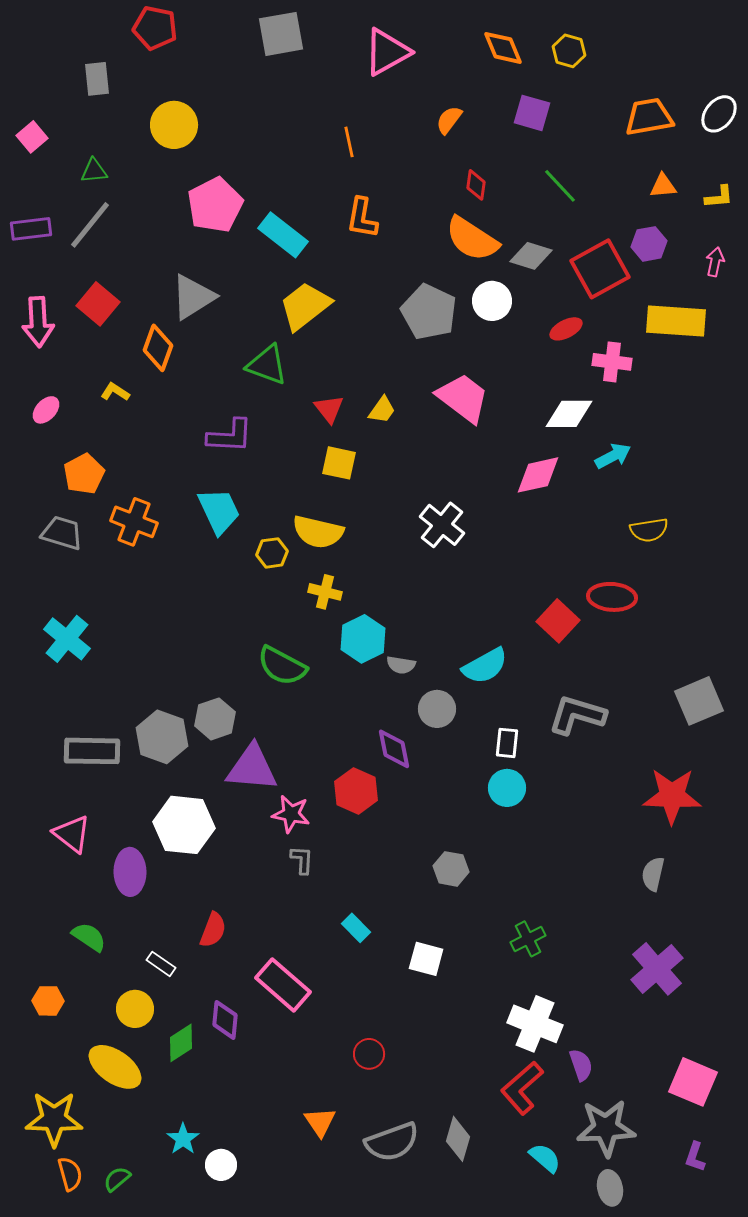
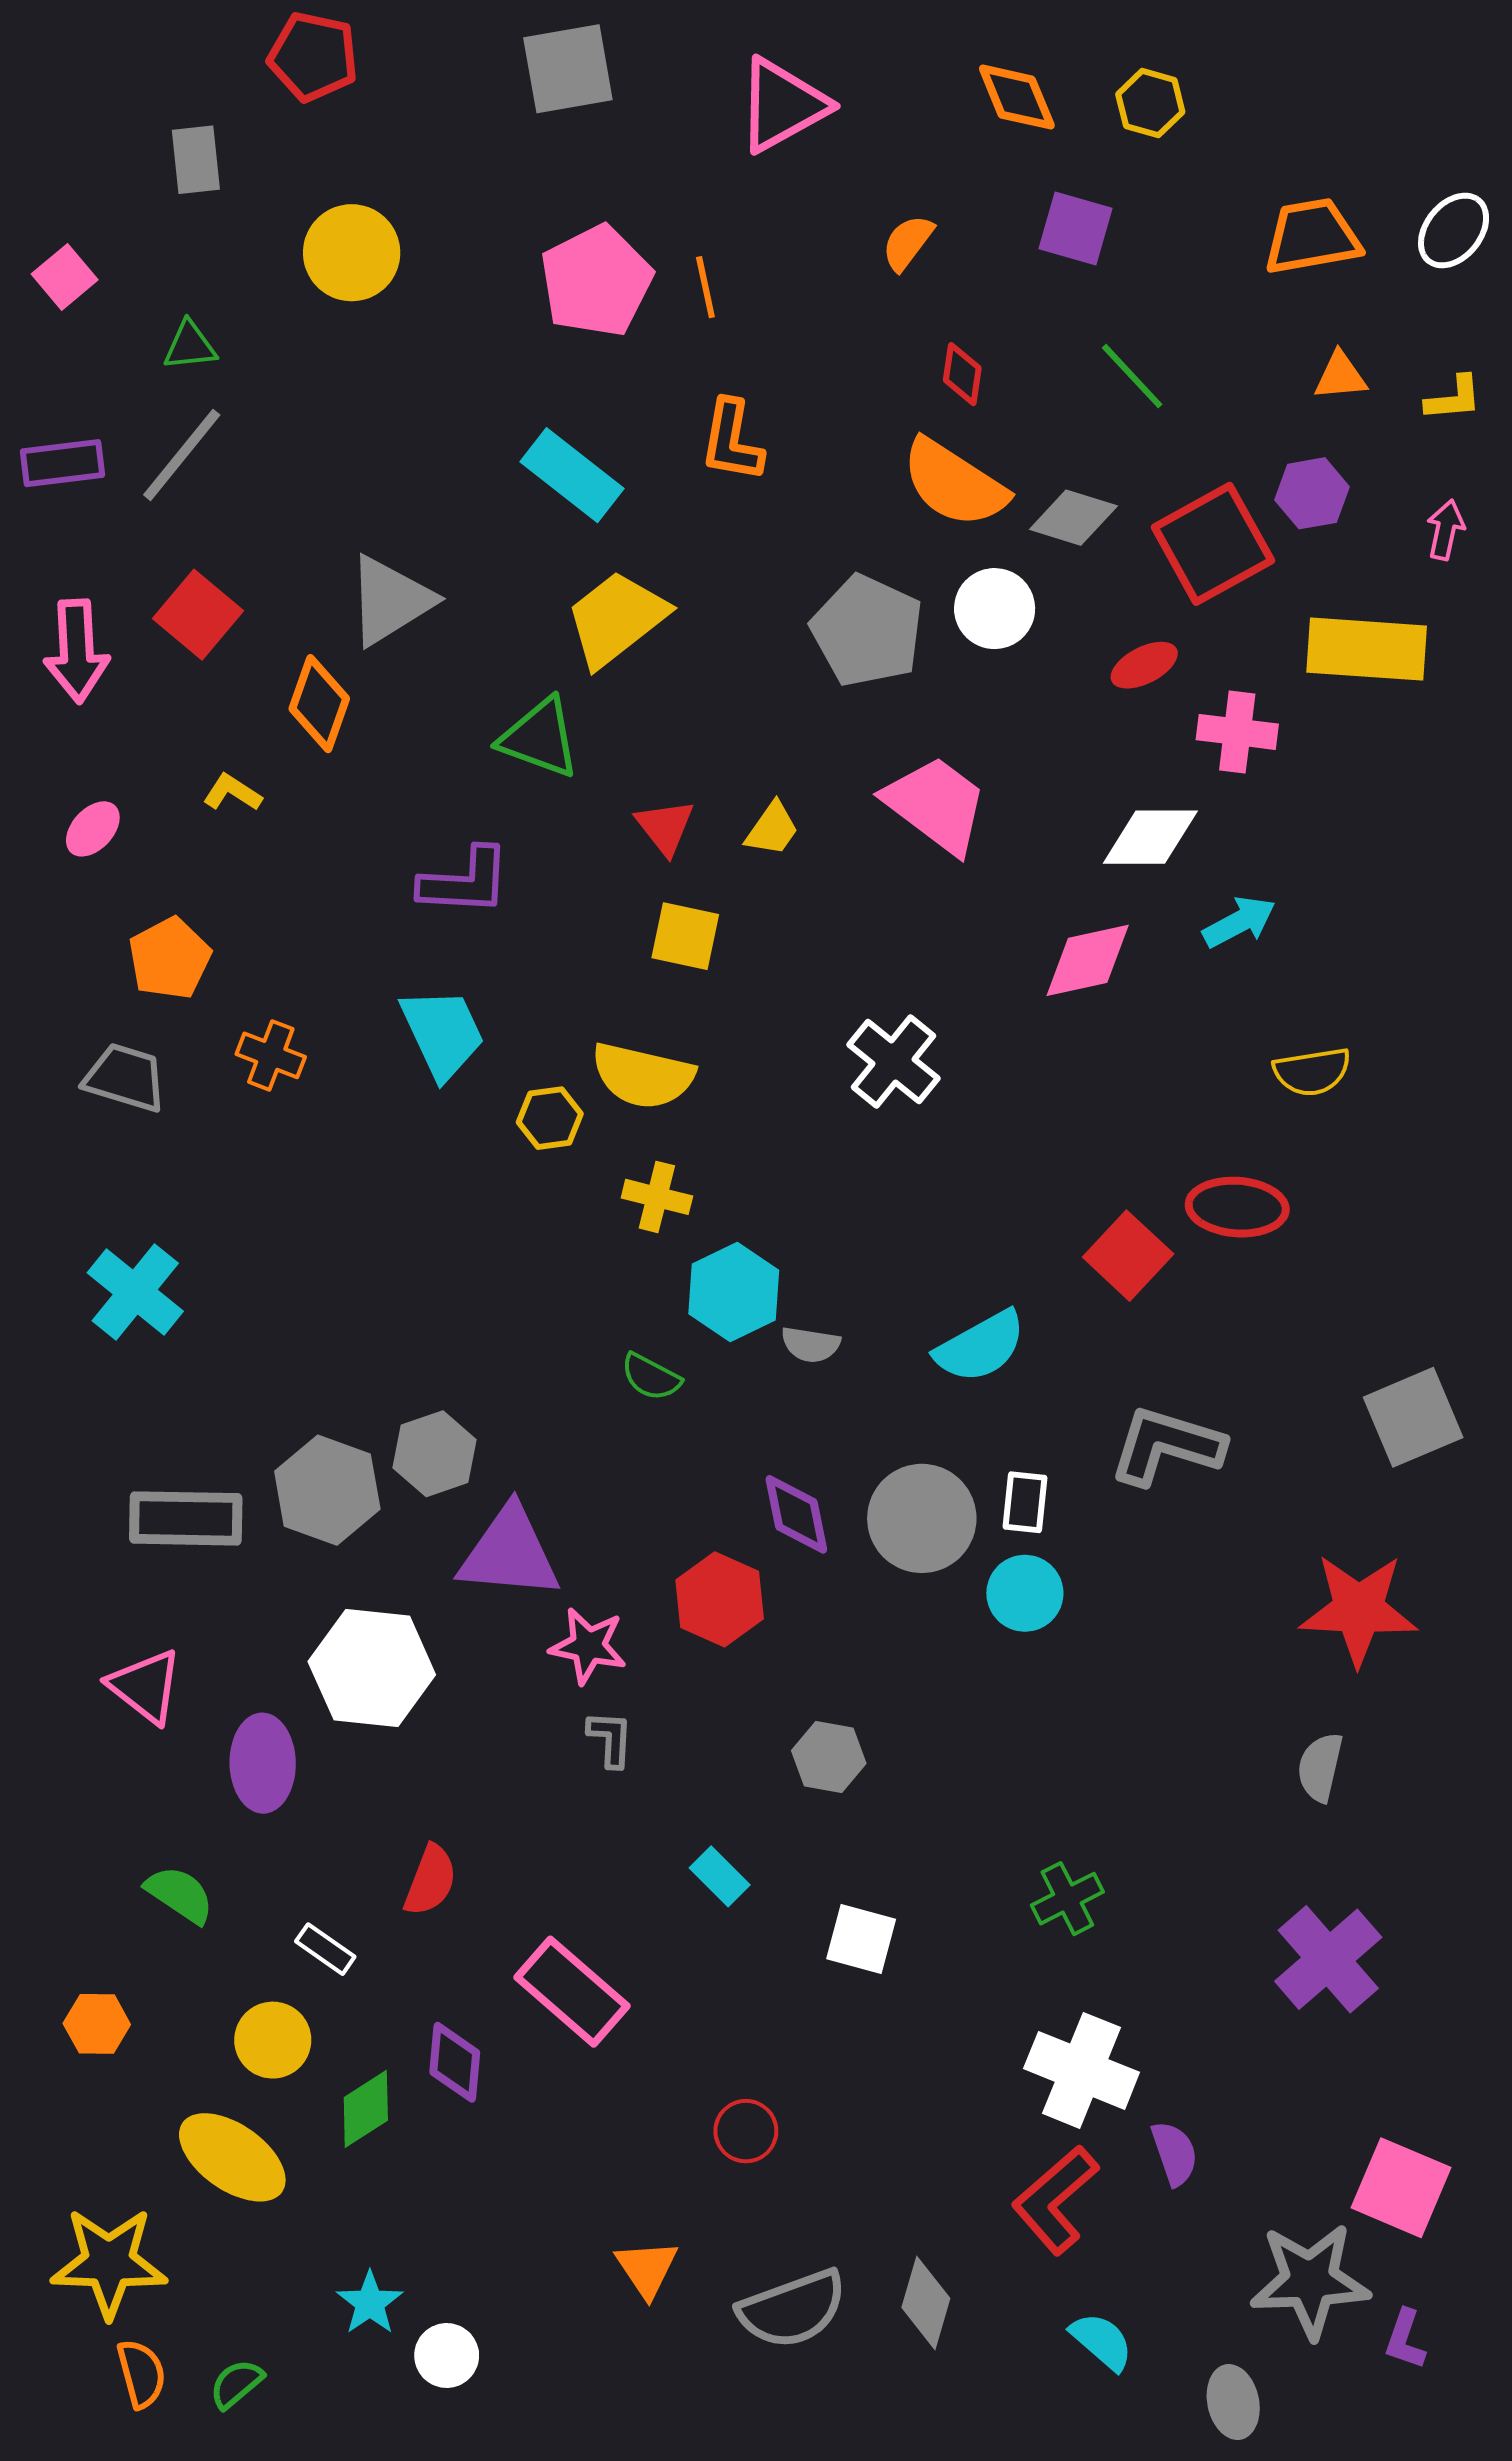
pink pentagon: (215, 205) -> (596, 281), moved
orange cross: (134, 522) -> (271, 1055), size x0.7
green semicircle: (282, 666) -> (651, 1377), moved, size x0.6
gray circle: (437, 709) -> (922, 1518), moved, size x1.4
gray hexagon: (451, 869) -> (829, 1757), moved
gray star: (606, 1128) -> (1310, 2281), moved

